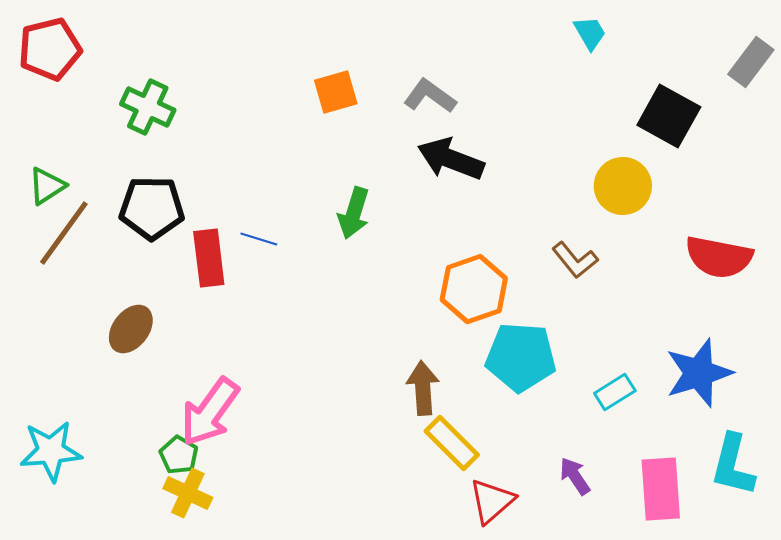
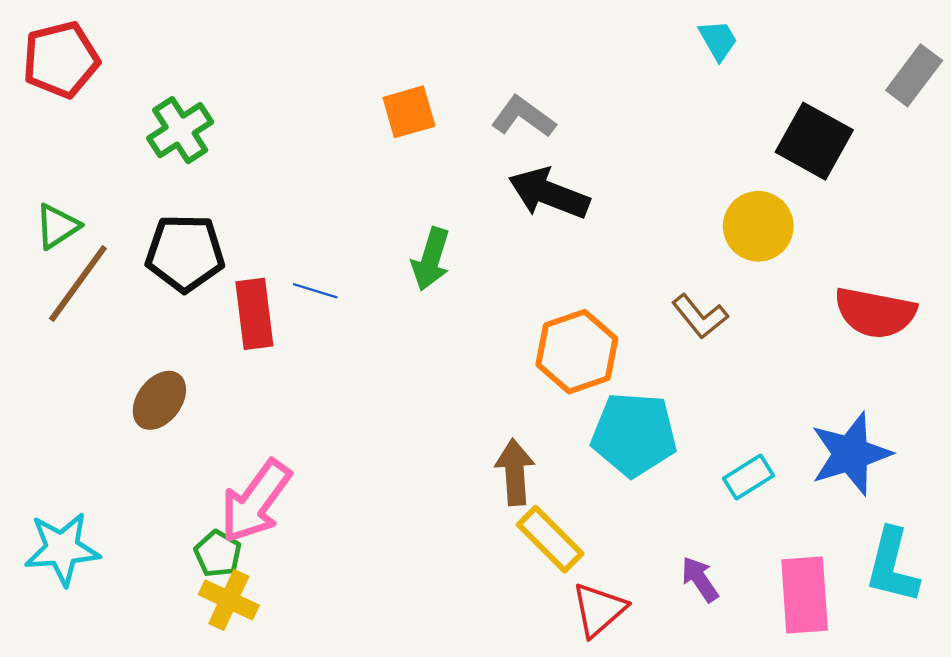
green cross: (148, 107) -> (180, 130), turned 32

